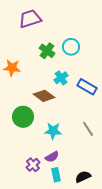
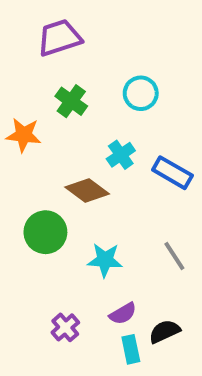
green cross: (47, 51) -> (71, 101), moved
purple semicircle: (52, 157) -> (123, 314), moved
cyan rectangle: (56, 175) -> (131, 349), moved
black semicircle: (83, 177) -> (165, 331), moved

